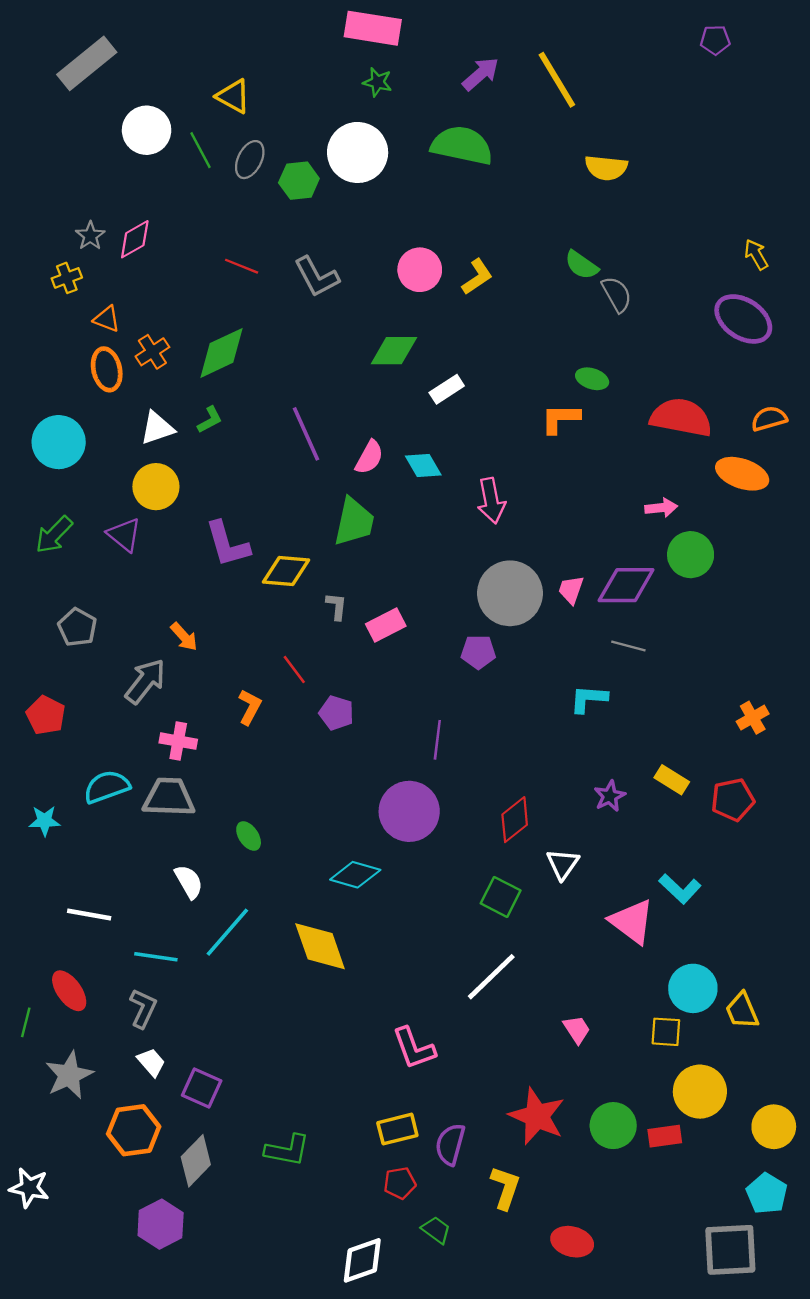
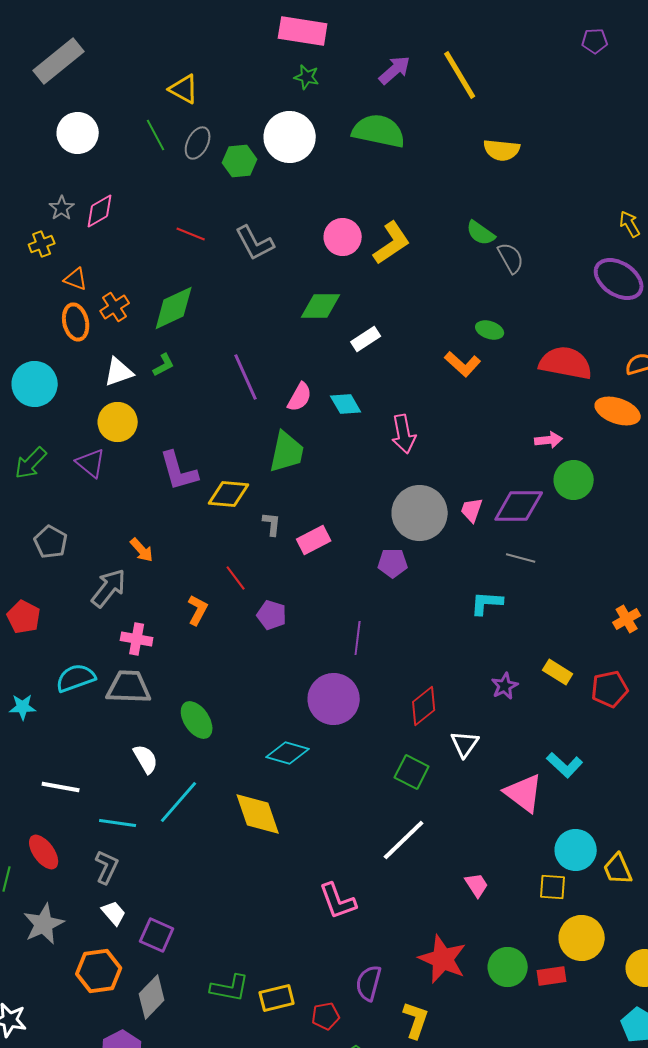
white circle: (147, 130) -> (78, 133), moved
yellow L-shape: (477, 277) -> (392, 243), size x1.4
orange L-shape: (560, 419) -> (463, 364), turned -138
green ellipse: (249, 836) -> (197, 720), size x1.5
yellow rectangle: (397, 1129) -> (277, 998), moved

